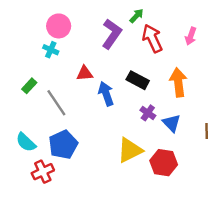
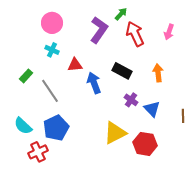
cyan cross: (51, 50) -> (52, 50), moved
orange arrow: (178, 82) -> (158, 73), size x0.7

